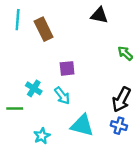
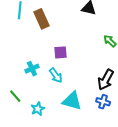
cyan cross: (34, 88) -> (32, 69), turned 32
green line: (15, 108) -> (15, 96), moved, turned 48

